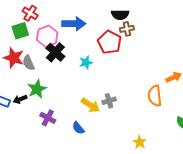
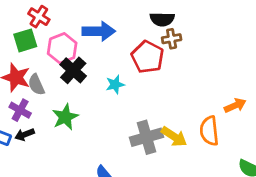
green star: (37, 89) -> (65, 117), moved
gray cross: (109, 101) -> (147, 137), size x1.6
yellow arrow: (90, 105) -> (174, 137), moved
purple cross: (48, 118) -> (20, 110), moved

